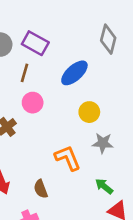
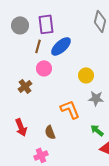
purple rectangle: (35, 43) -> (46, 24), turned 54
blue ellipse: (74, 73) -> (61, 46), moved

